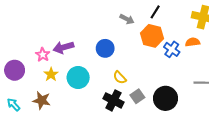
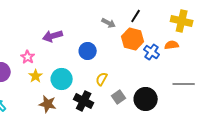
purple arrow: (63, 47) -> (53, 36), moved
yellow semicircle: (120, 78) -> (102, 79), turned 72
brown star: (42, 100) -> (48, 104), moved
black cross: (113, 100) -> (84, 101), moved

